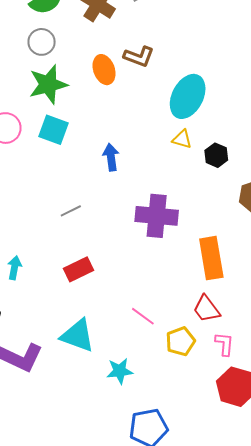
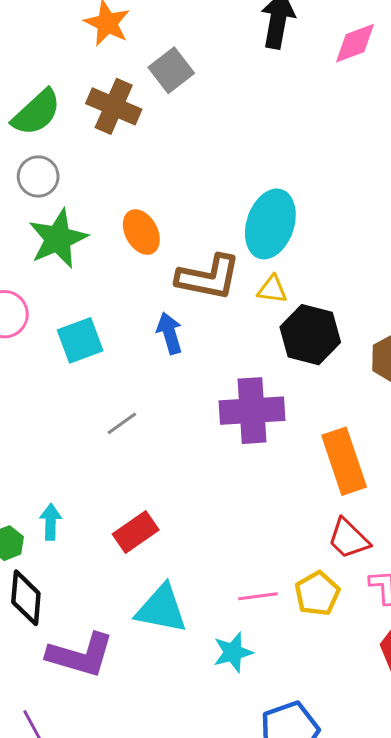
brown L-shape: (139, 57) -> (208, 277), moved, size x1.4
orange ellipse: (104, 70) -> (141, 232), moved
cyan square: (53, 130) -> (80, 340), moved, turned -32
black hexagon: (216, 155) -> (310, 335), moved, size x1.6
red rectangle: (78, 269) -> (136, 532), moved
pink line: (143, 316) -> (258, 596), moved, turned -35

